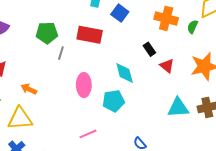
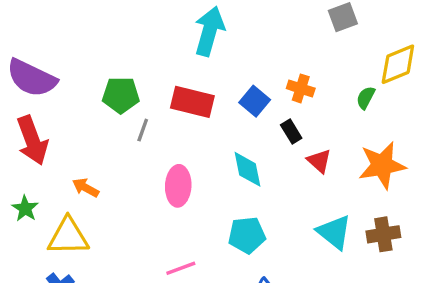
blue square: (120, 13) -> (255, 101), moved
orange cross: (166, 18) -> (301, 88), moved, size x0.7
cyan pentagon: (113, 101) -> (247, 235), moved
cyan triangle: (178, 108) -> (334, 232), turned 40

